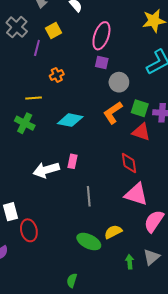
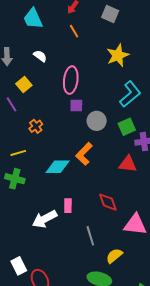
purple line: (37, 48) -> (12, 104), turned -35
green square: (140, 108) -> (127, 127), moved, turned -30
orange L-shape: (113, 113) -> (84, 154), moved
red diamond: (129, 163) -> (108, 202), moved
yellow semicircle: (113, 232) -> (114, 256), moved

